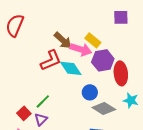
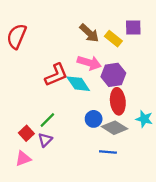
brown arrow: (63, 40) -> (89, 33), moved
yellow rectangle: (93, 40) -> (113, 39), moved
red ellipse: (121, 73) -> (118, 101), moved
blue circle: (90, 92) -> (94, 119), moved

